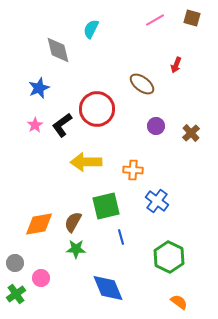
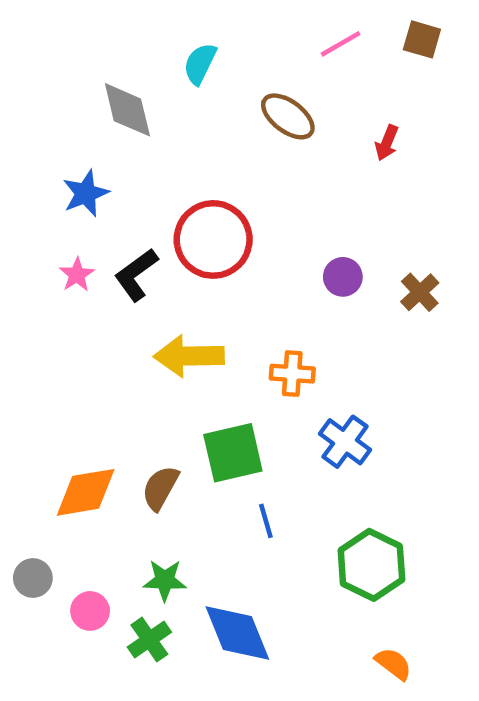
brown ellipse: (142, 84) -> (288, 116), moved
green star: (76, 249) -> (165, 580), moved
green cross: (16, 294) -> (149, 640), moved

